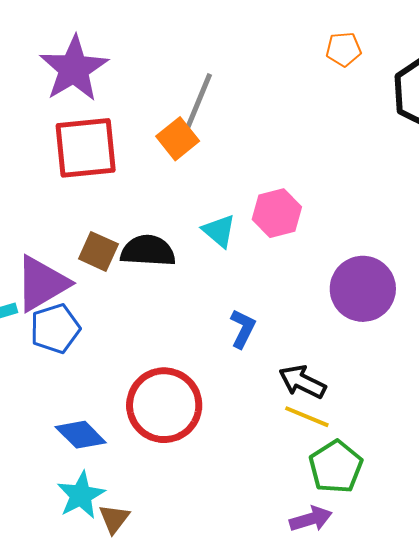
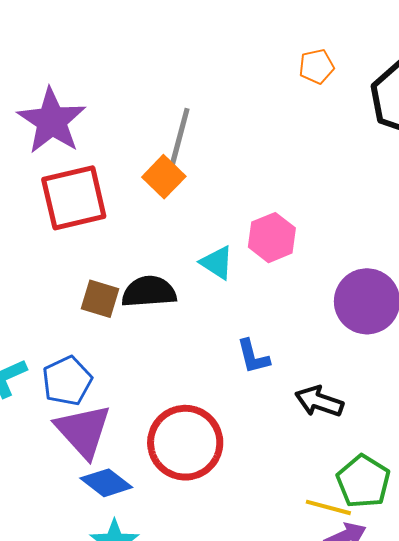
purple triangle: (42, 283) -> (83, 431), moved, turned -34
blue L-shape: (243, 329) -> (253, 357), turned 147
yellow line: (307, 417) -> (328, 507), moved

